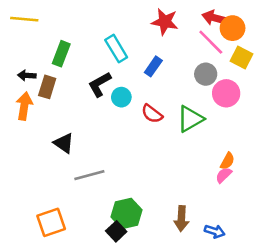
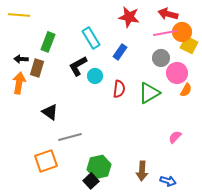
orange circle: (233, 28) -> (182, 32), moved
pink line: (211, 42) -> (165, 33), turned -55
red semicircle: (152, 114) -> (119, 89), turned -120
orange semicircle: (227, 161) -> (186, 90), moved
orange square: (51, 222) -> (46, 161), moved

